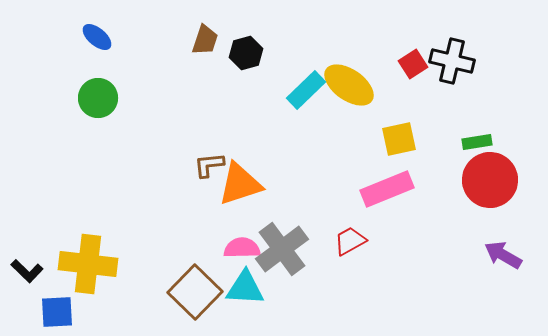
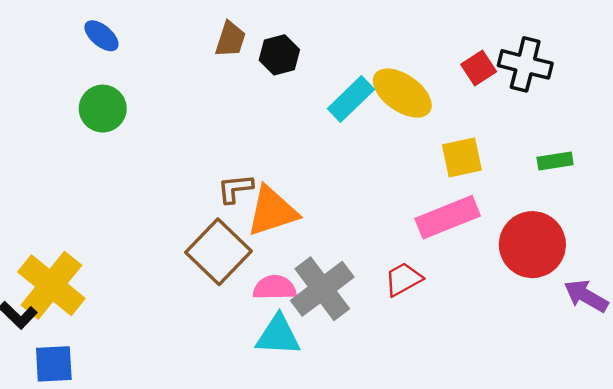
red circle: (490, 180) -> (532, 245), moved
yellow cross: (88, 264) -> (51, 285), moved, turned 32
brown square: (195, 292) -> (218, 252), moved

